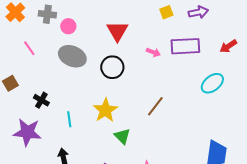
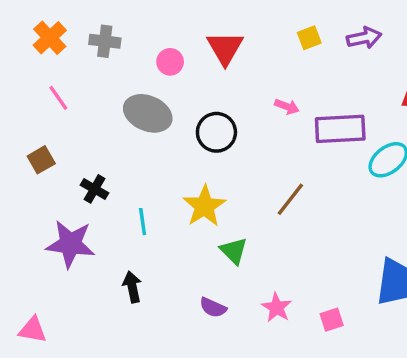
pink circle: (68, 26) -> (170, 62), moved
red triangle: (117, 31) -> (225, 48), moved
purple rectangle: (185, 46) -> (340, 129), moved
pink line: (29, 48) -> (58, 98), moved

